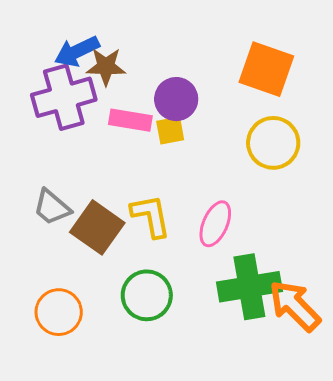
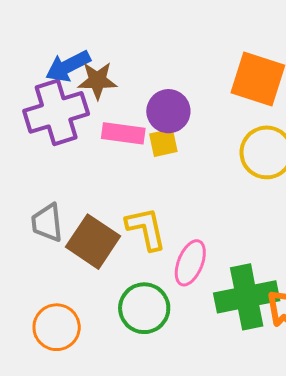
gray trapezoid: (52, 207) -> (47, 223), turned 45
pink ellipse: (215, 224) -> (190, 263), moved

